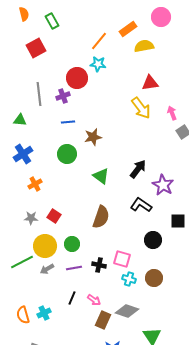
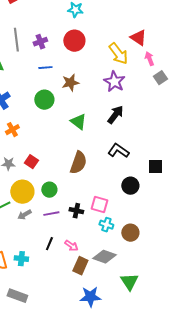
red circle: (77, 78) -> (74, 41), moved
red triangle: (150, 83) -> (138, 38), moved, turned 42
purple star: (163, 185) -> (114, 82), moved
brown circle: (154, 278) -> (130, 233), moved
cyan cross: (44, 313) -> (21, 259), turned 32

